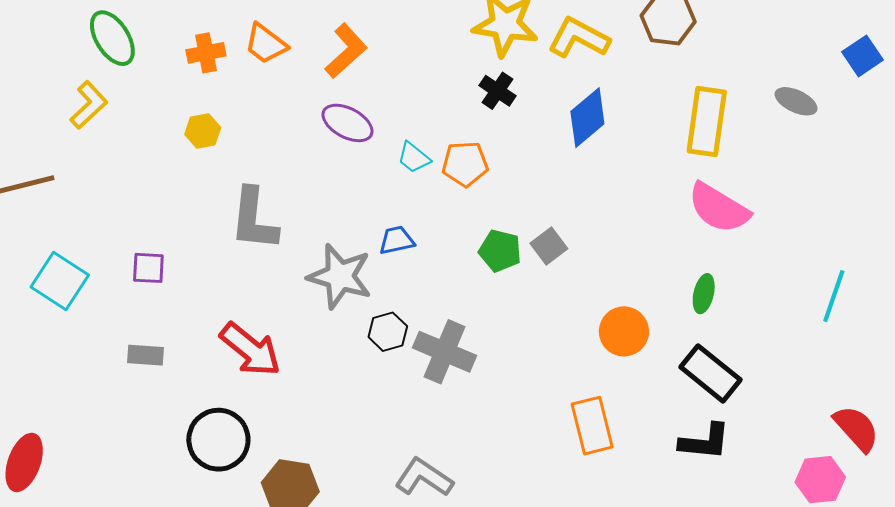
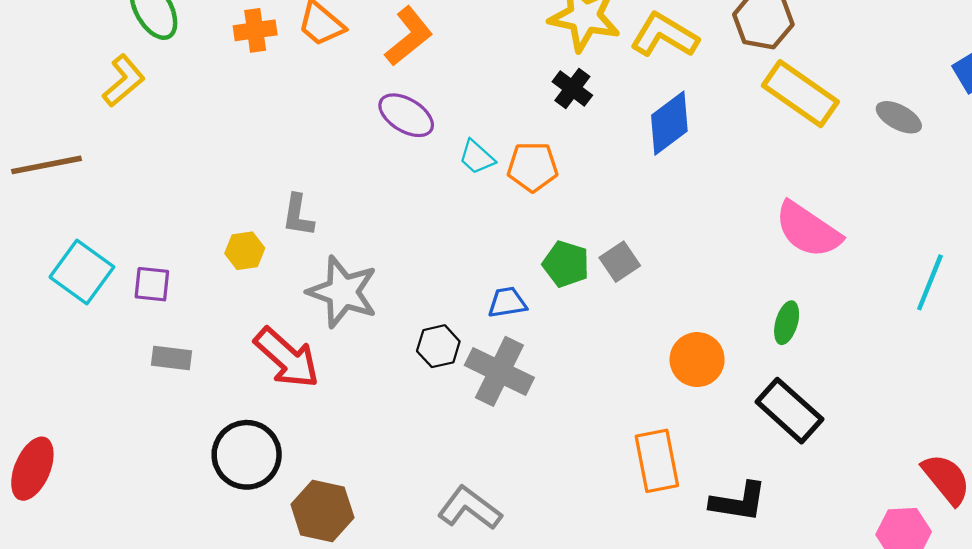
yellow rectangle: (707, 121) -> (800, 94), moved, turned -66
yellow hexagon: (203, 131) -> (245, 251), moved
gray L-shape: (254, 219) -> (298, 215), size x0.6
blue trapezoid: (397, 240) -> (507, 302), moved
purple square: (148, 268) -> (152, 284), moved
gray star: (340, 276) -> (343, 292), moved
cyan line: (834, 296) -> (930, 282), moved
black L-shape: (705, 442) -> (738, 502), moved

